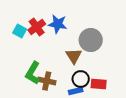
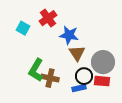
blue star: (58, 24) -> (69, 35), moved
red cross: (37, 27) -> (48, 18), moved
gray circle: (91, 40) -> (103, 62), moved

